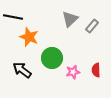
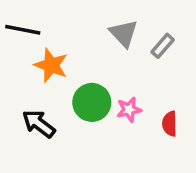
gray triangle: (70, 19) -> (124, 33), turned -30
pink star: (73, 72) -> (129, 110), moved

